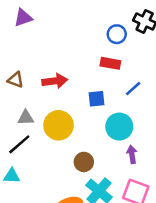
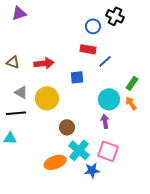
blue line: (133, 89) -> (105, 61), moved
gray triangle: (26, 118) -> (21, 92), turned 32
cyan circle: (119, 127) -> (109, 99), moved
black line: (19, 144) -> (16, 113), turned 36

